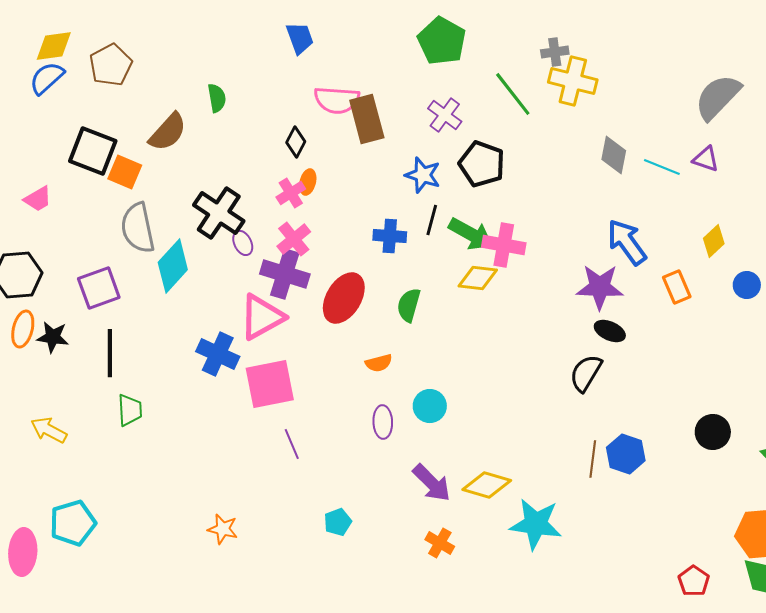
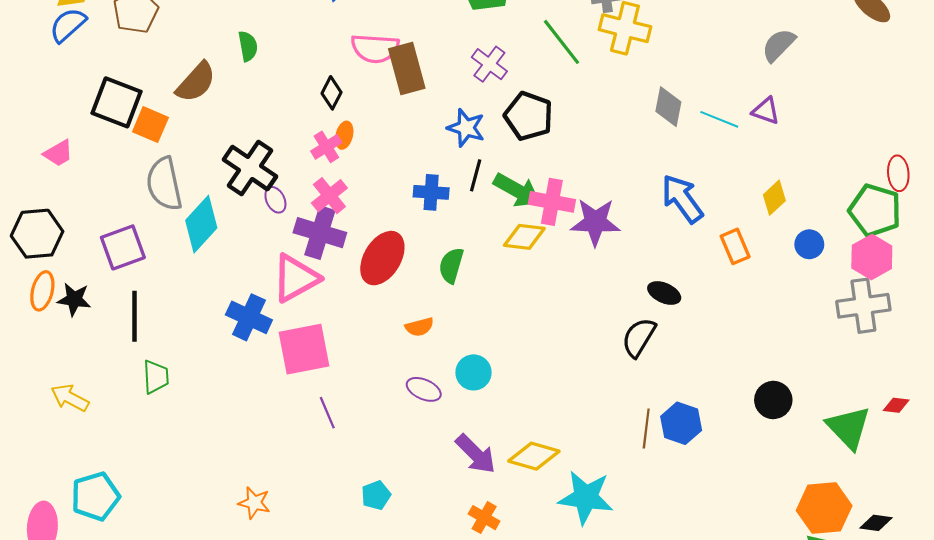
gray semicircle: (718, 97) -> (779, 45), size x0.7
purple star: (600, 287) -> (595, 222), moved
purple ellipse: (383, 422) -> (424, 389), turned -64

